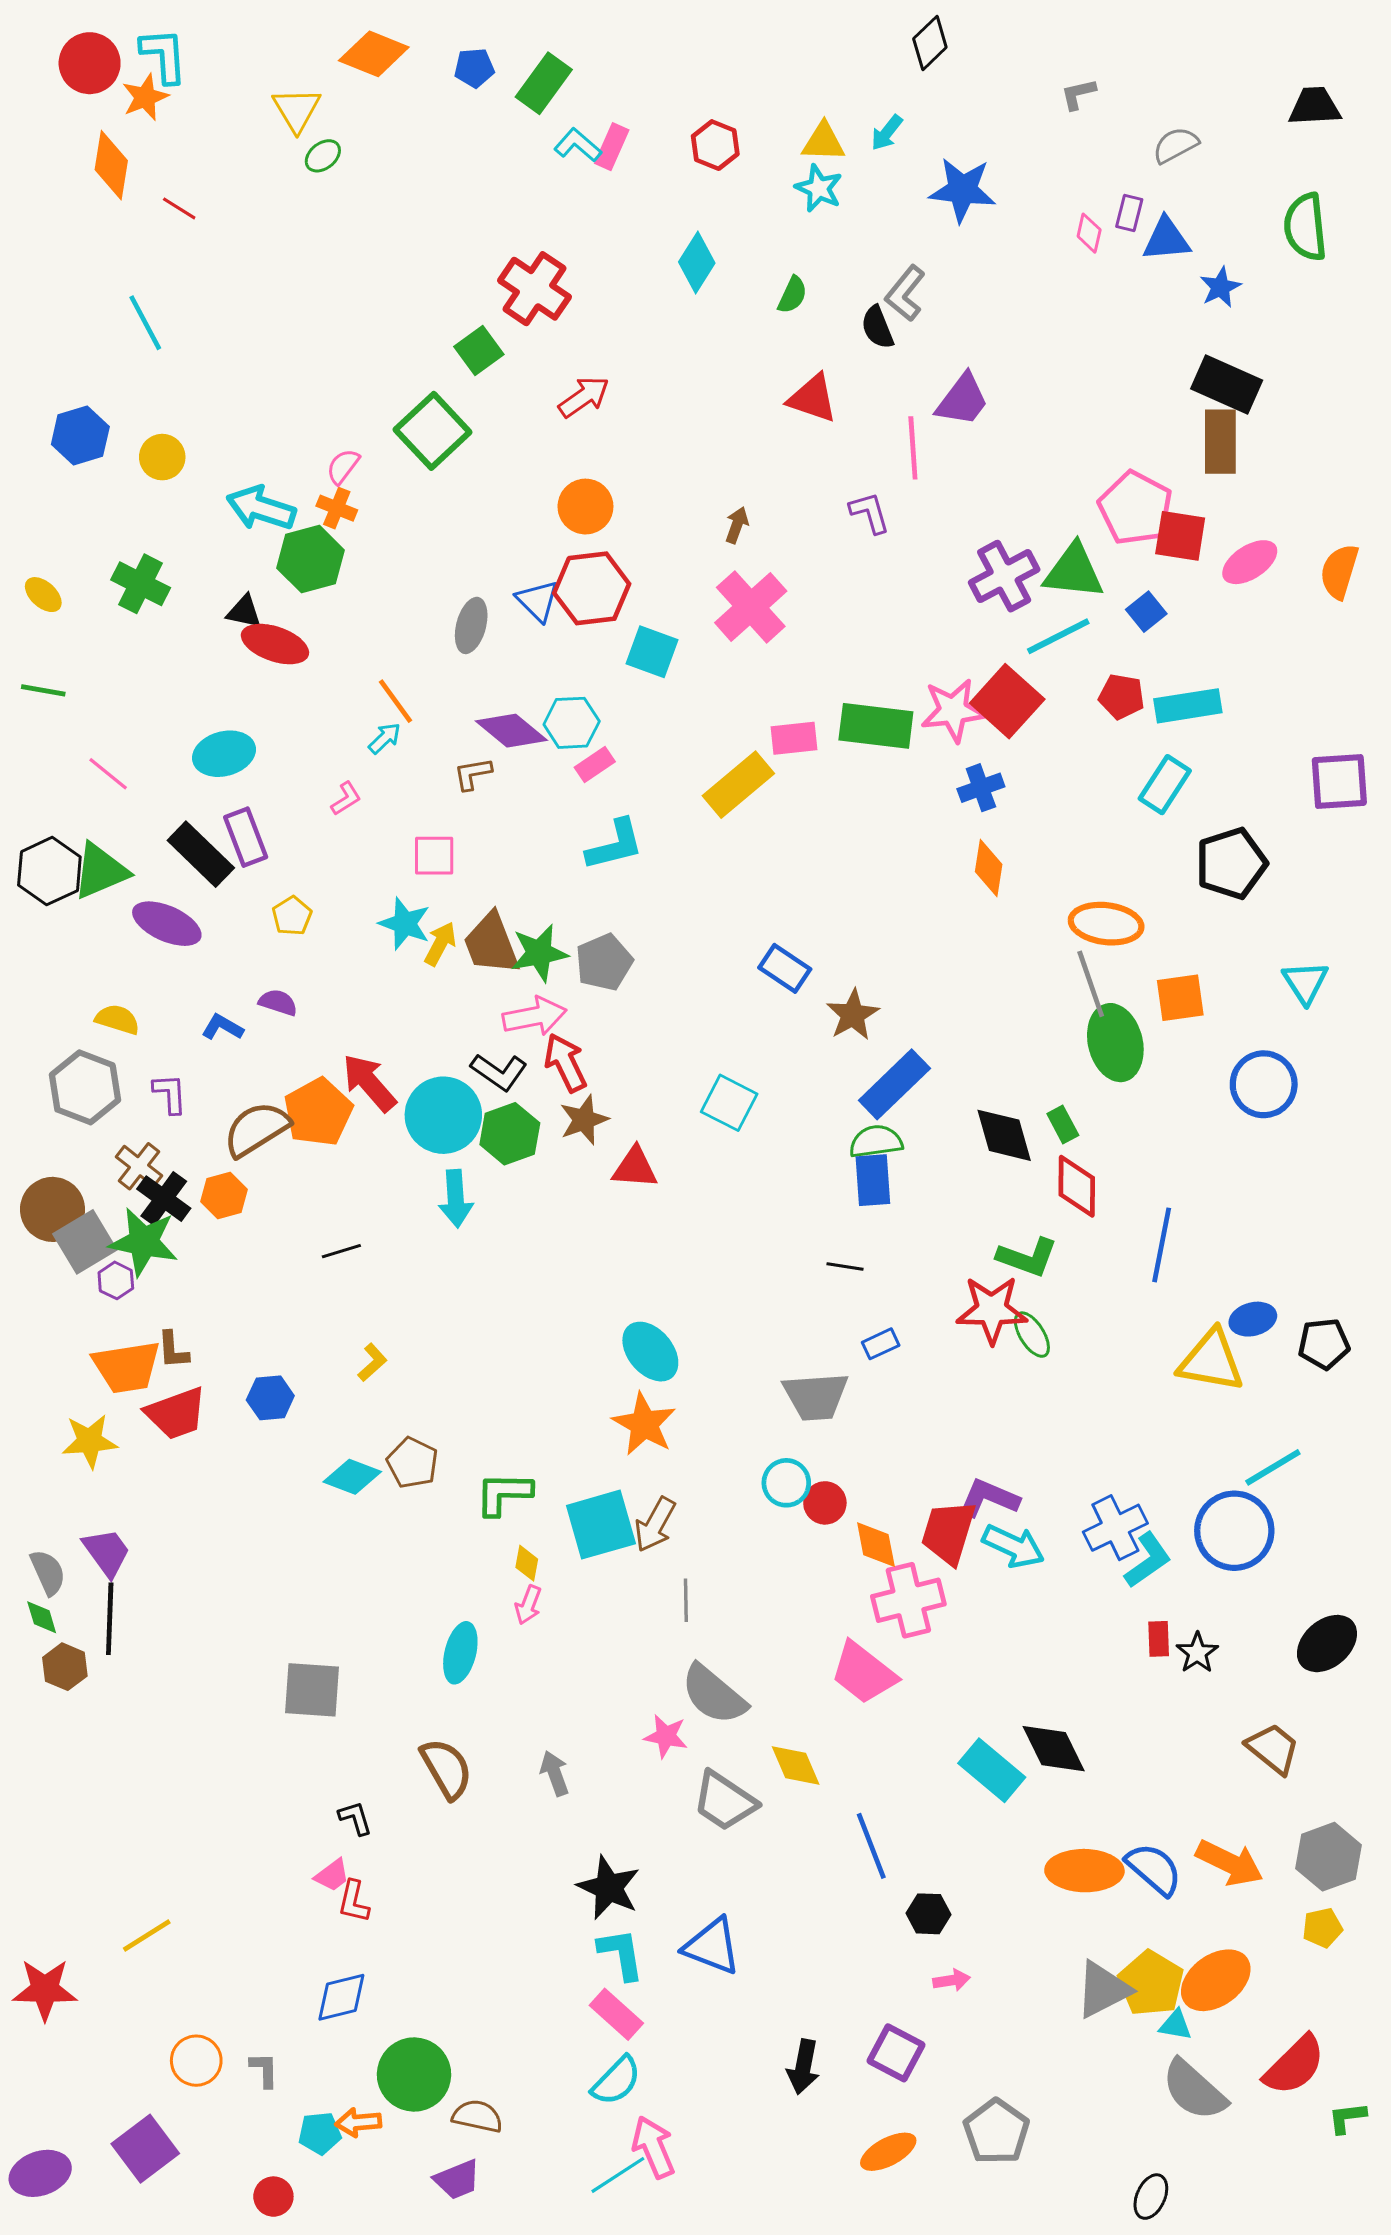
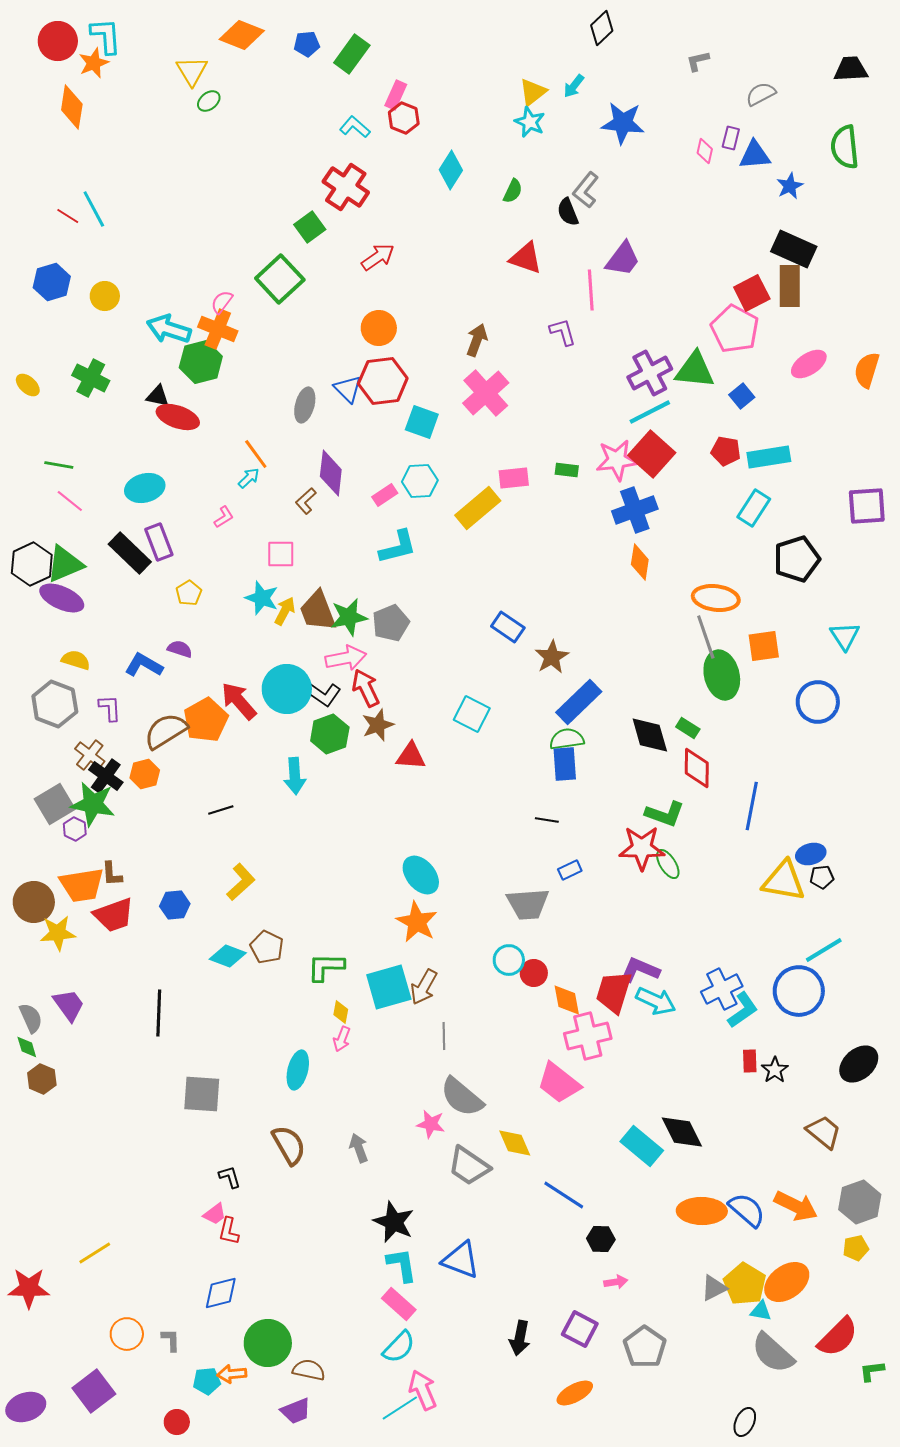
yellow triangle: (823, 142) -> (533, 92), turned -40
cyan L-shape: (578, 145) -> (355, 127), moved
red hexagon: (715, 145) -> (404, 118), moved
red line: (179, 208) -> (68, 216), moved
orange cross: (337, 508) -> (218, 329), size x1.5
brown arrow: (737, 525) -> (477, 340), size x1.4
red square: (1180, 536) -> (752, 293), moved, turned -36
cyan line: (1058, 636) -> (650, 412), moved
green line: (43, 690) -> (59, 465), moved
cyan hexagon: (572, 723) -> (420, 481), moved
green rectangle: (876, 726) -> (567, 470), size x0.5
purple diamond: (511, 731) -> (331, 473), turned 57
brown L-shape: (473, 774) -> (306, 501), turned -32
blue cross: (981, 788) -> (635, 510), size x1.5
purple ellipse: (167, 924) -> (62, 598), moved
blue L-shape: (222, 1027) -> (144, 665), size x1.4
cyan circle: (443, 1115) -> (287, 689), moved
green rectangle: (1063, 1124) -> (688, 728), turned -30
brown circle: (53, 1209) -> (34, 902), moved
black pentagon: (1324, 1344) -> (822, 877), moved, size x0.7
yellow L-shape: (372, 1362) -> (241, 882), size x1.5
black line: (110, 1619) -> (159, 1013), moved
blue line: (871, 1846) -> (564, 1195), turned -36
gray triangle: (1103, 1990) -> (714, 1288), size x0.7
gray pentagon: (996, 2132) -> (645, 1347), moved

